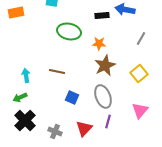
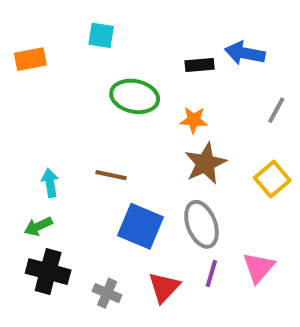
blue square: (72, 98) -> (141, 226), size x1.6
pink triangle: (140, 110) -> (259, 268), moved
black cross: (25, 120) -> (48, 272), turned -30

